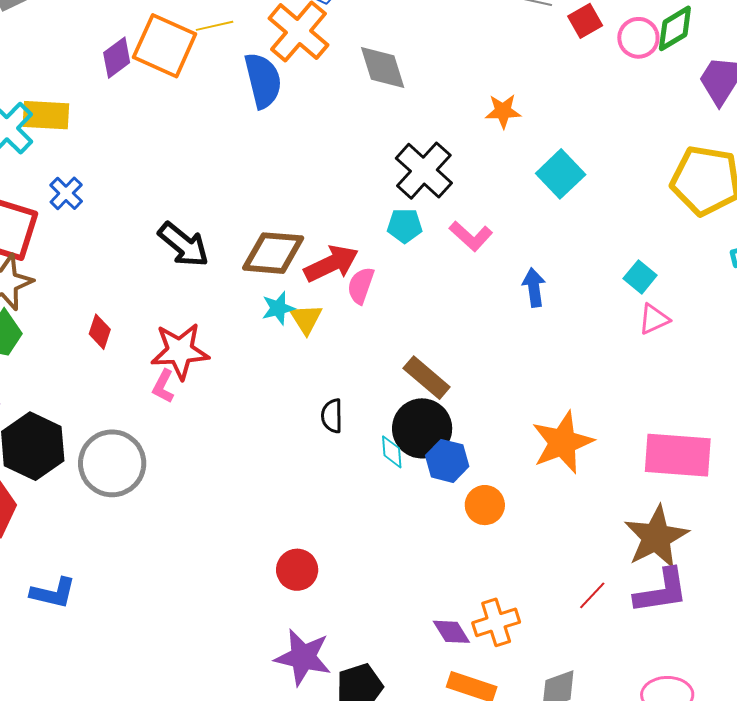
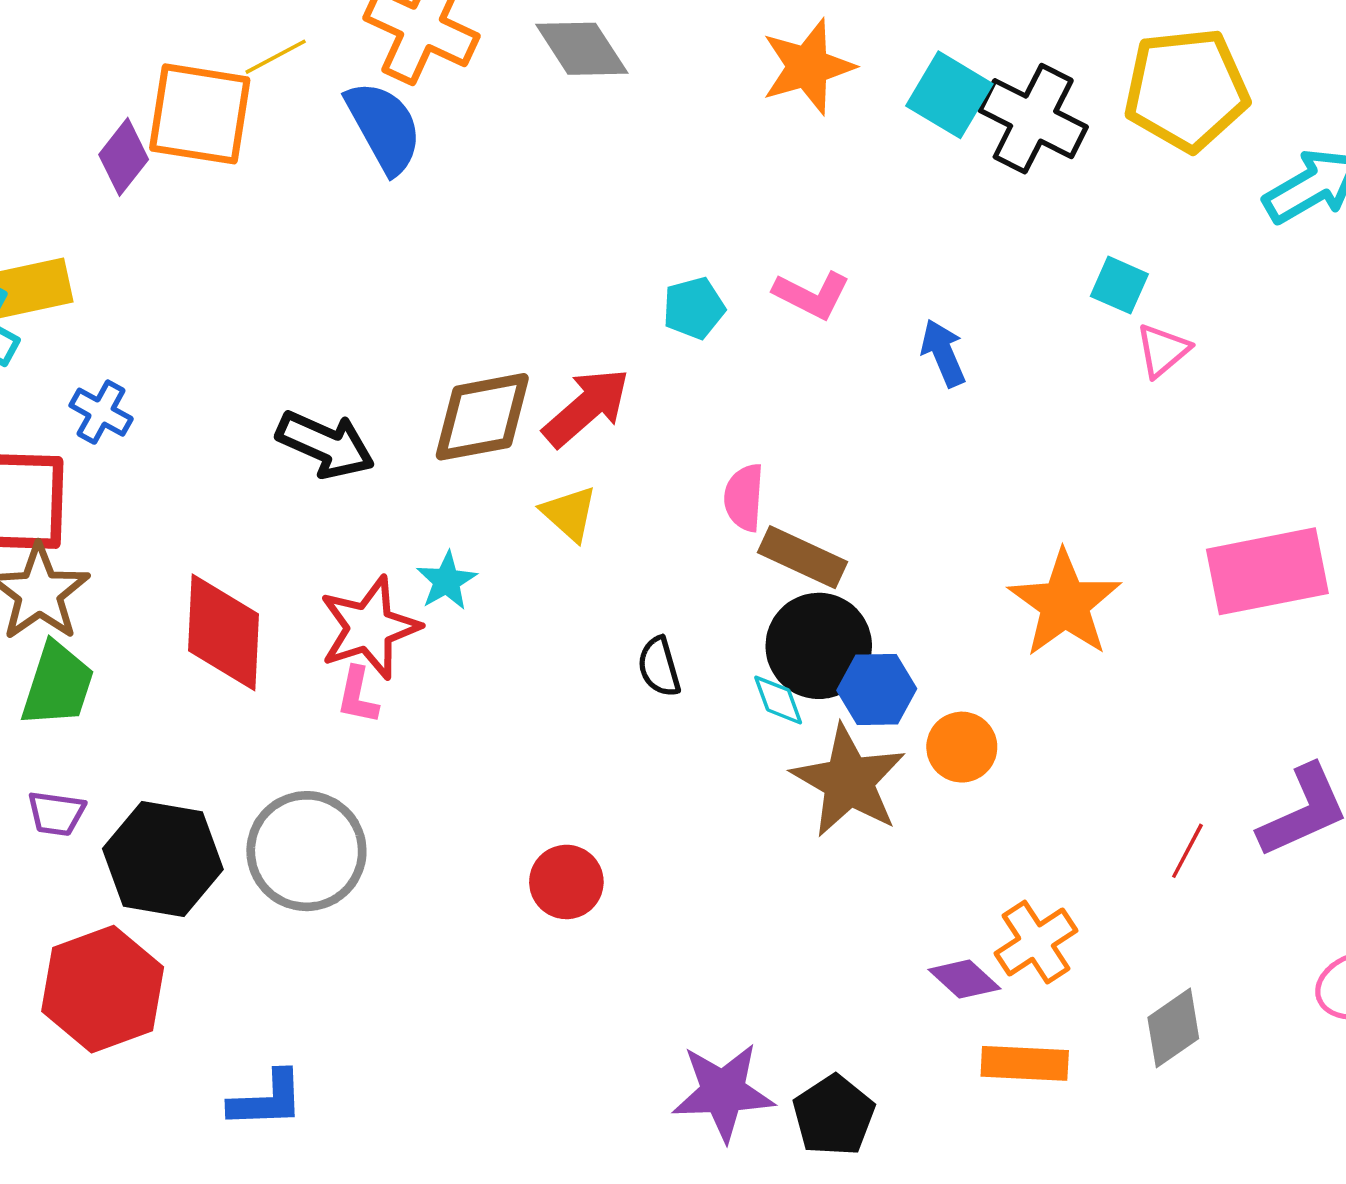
orange star: (503, 111) -> (808, 67), size x1.5
black cross: (424, 171) -> (1033, 119), moved
cyan square: (561, 174) -> (949, 95), moved
pink semicircle: (361, 286) -> (744, 498), moved
cyan star: (278, 308) -> (447, 581), moved
red diamond: (100, 332) -> (223, 632), size x2.0
brown star: (656, 537) -> (849, 781), moved
red circle: (297, 570) -> (566, 882), moved

